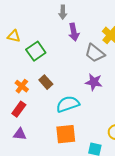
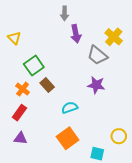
yellow triangle: (14, 36) -> (14, 38), turned 32
green square: (36, 51) -> (34, 66), moved
cyan semicircle: (68, 104) -> (70, 108), size x0.7
orange square: (66, 134) -> (68, 138), turned -30

